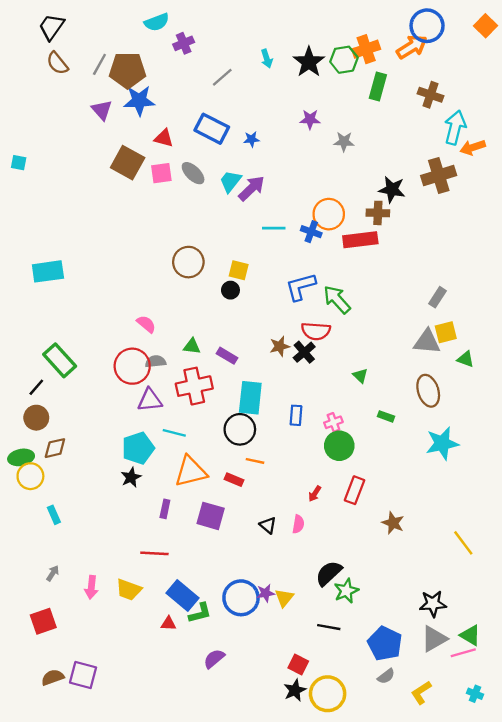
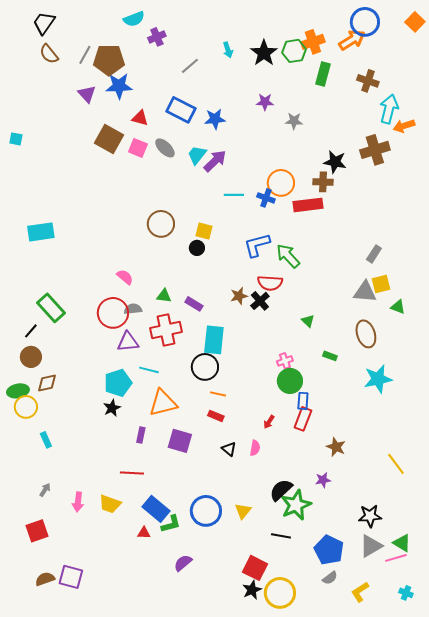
blue star: (252, 139) -> (215, 119), size x1.5
pink square: (161, 173) -> (138, 148), turned 30
blue rectangle: (296, 415) -> (303, 401), moved
red rectangle: (234, 480) -> (216, 416), moved
green star: (346, 591) -> (296, 505), size x1.4
purple star: (266, 593) -> (323, 480), moved
red square: (298, 665) -> (255, 568), size x1.4

